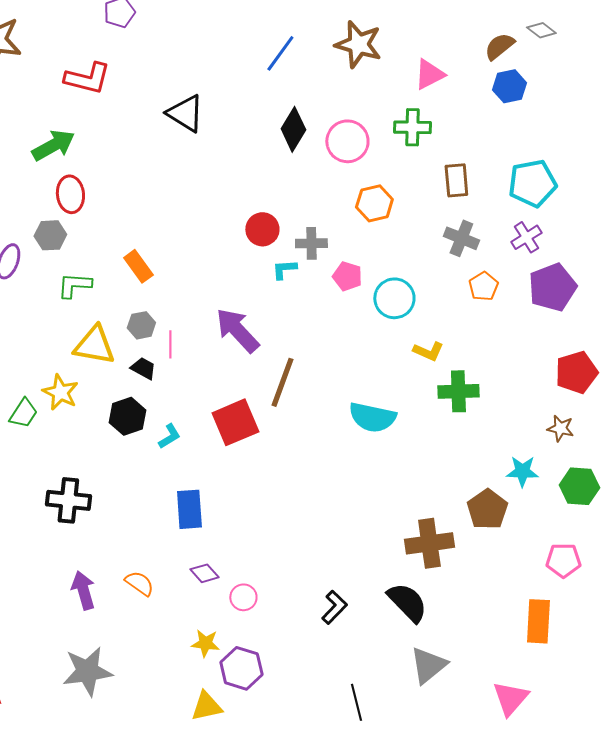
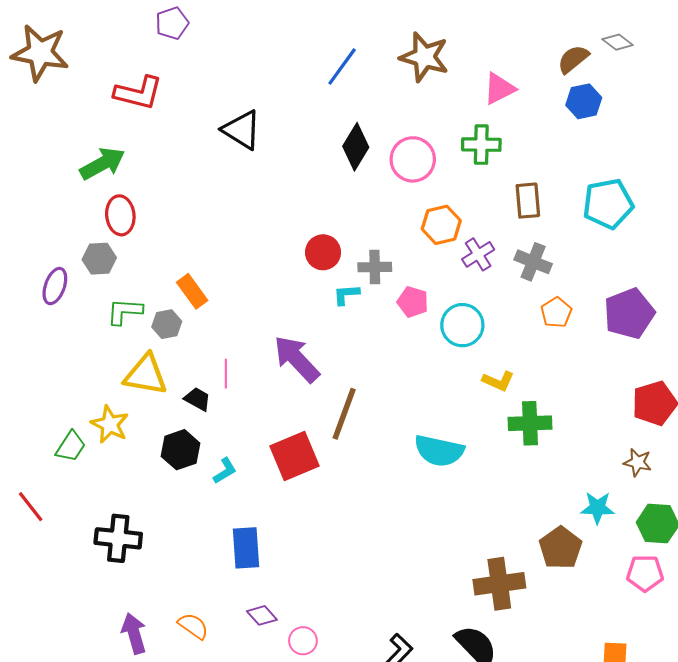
purple cross: (526, 237) -> (478, 254), moved
gray hexagon: (141, 325) -> (167, 324), moved
pink pentagon: (563, 560) -> (645, 573), moved

